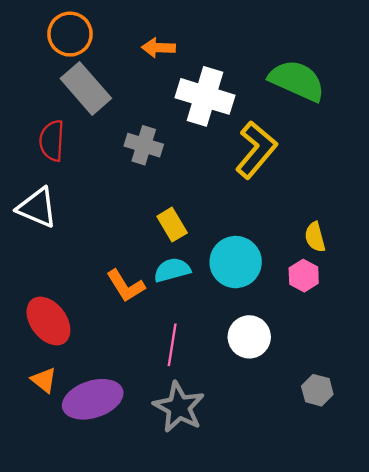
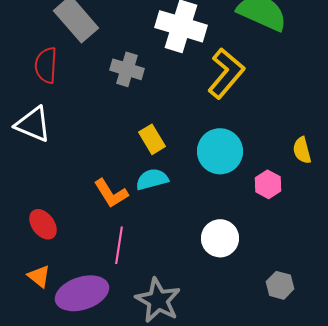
yellow semicircle: (315, 237) -> (302, 150), moved
cyan circle: (236, 262) -> (220, 151), moved
red ellipse: (48, 321) -> (43, 224), size x0.7
pink line: (172, 345) -> (119, 245), moved

